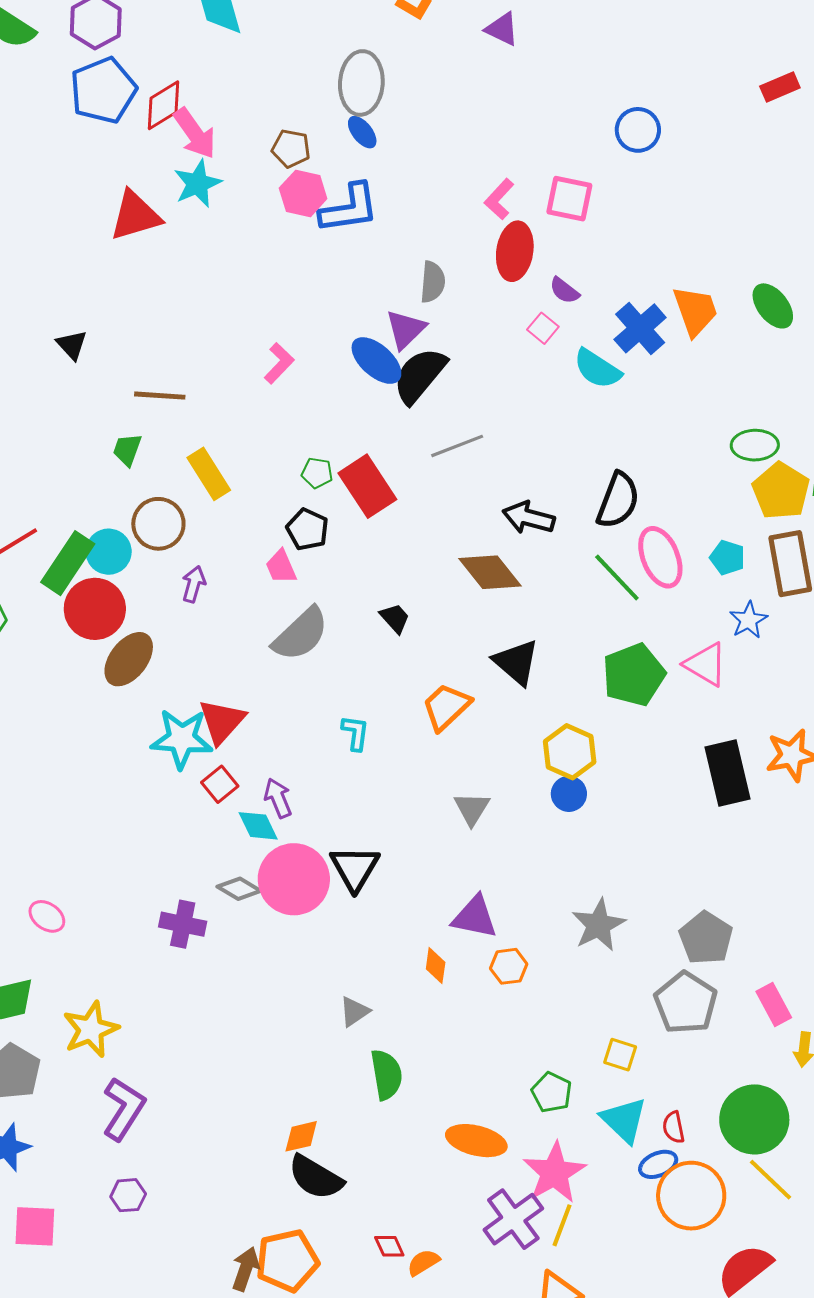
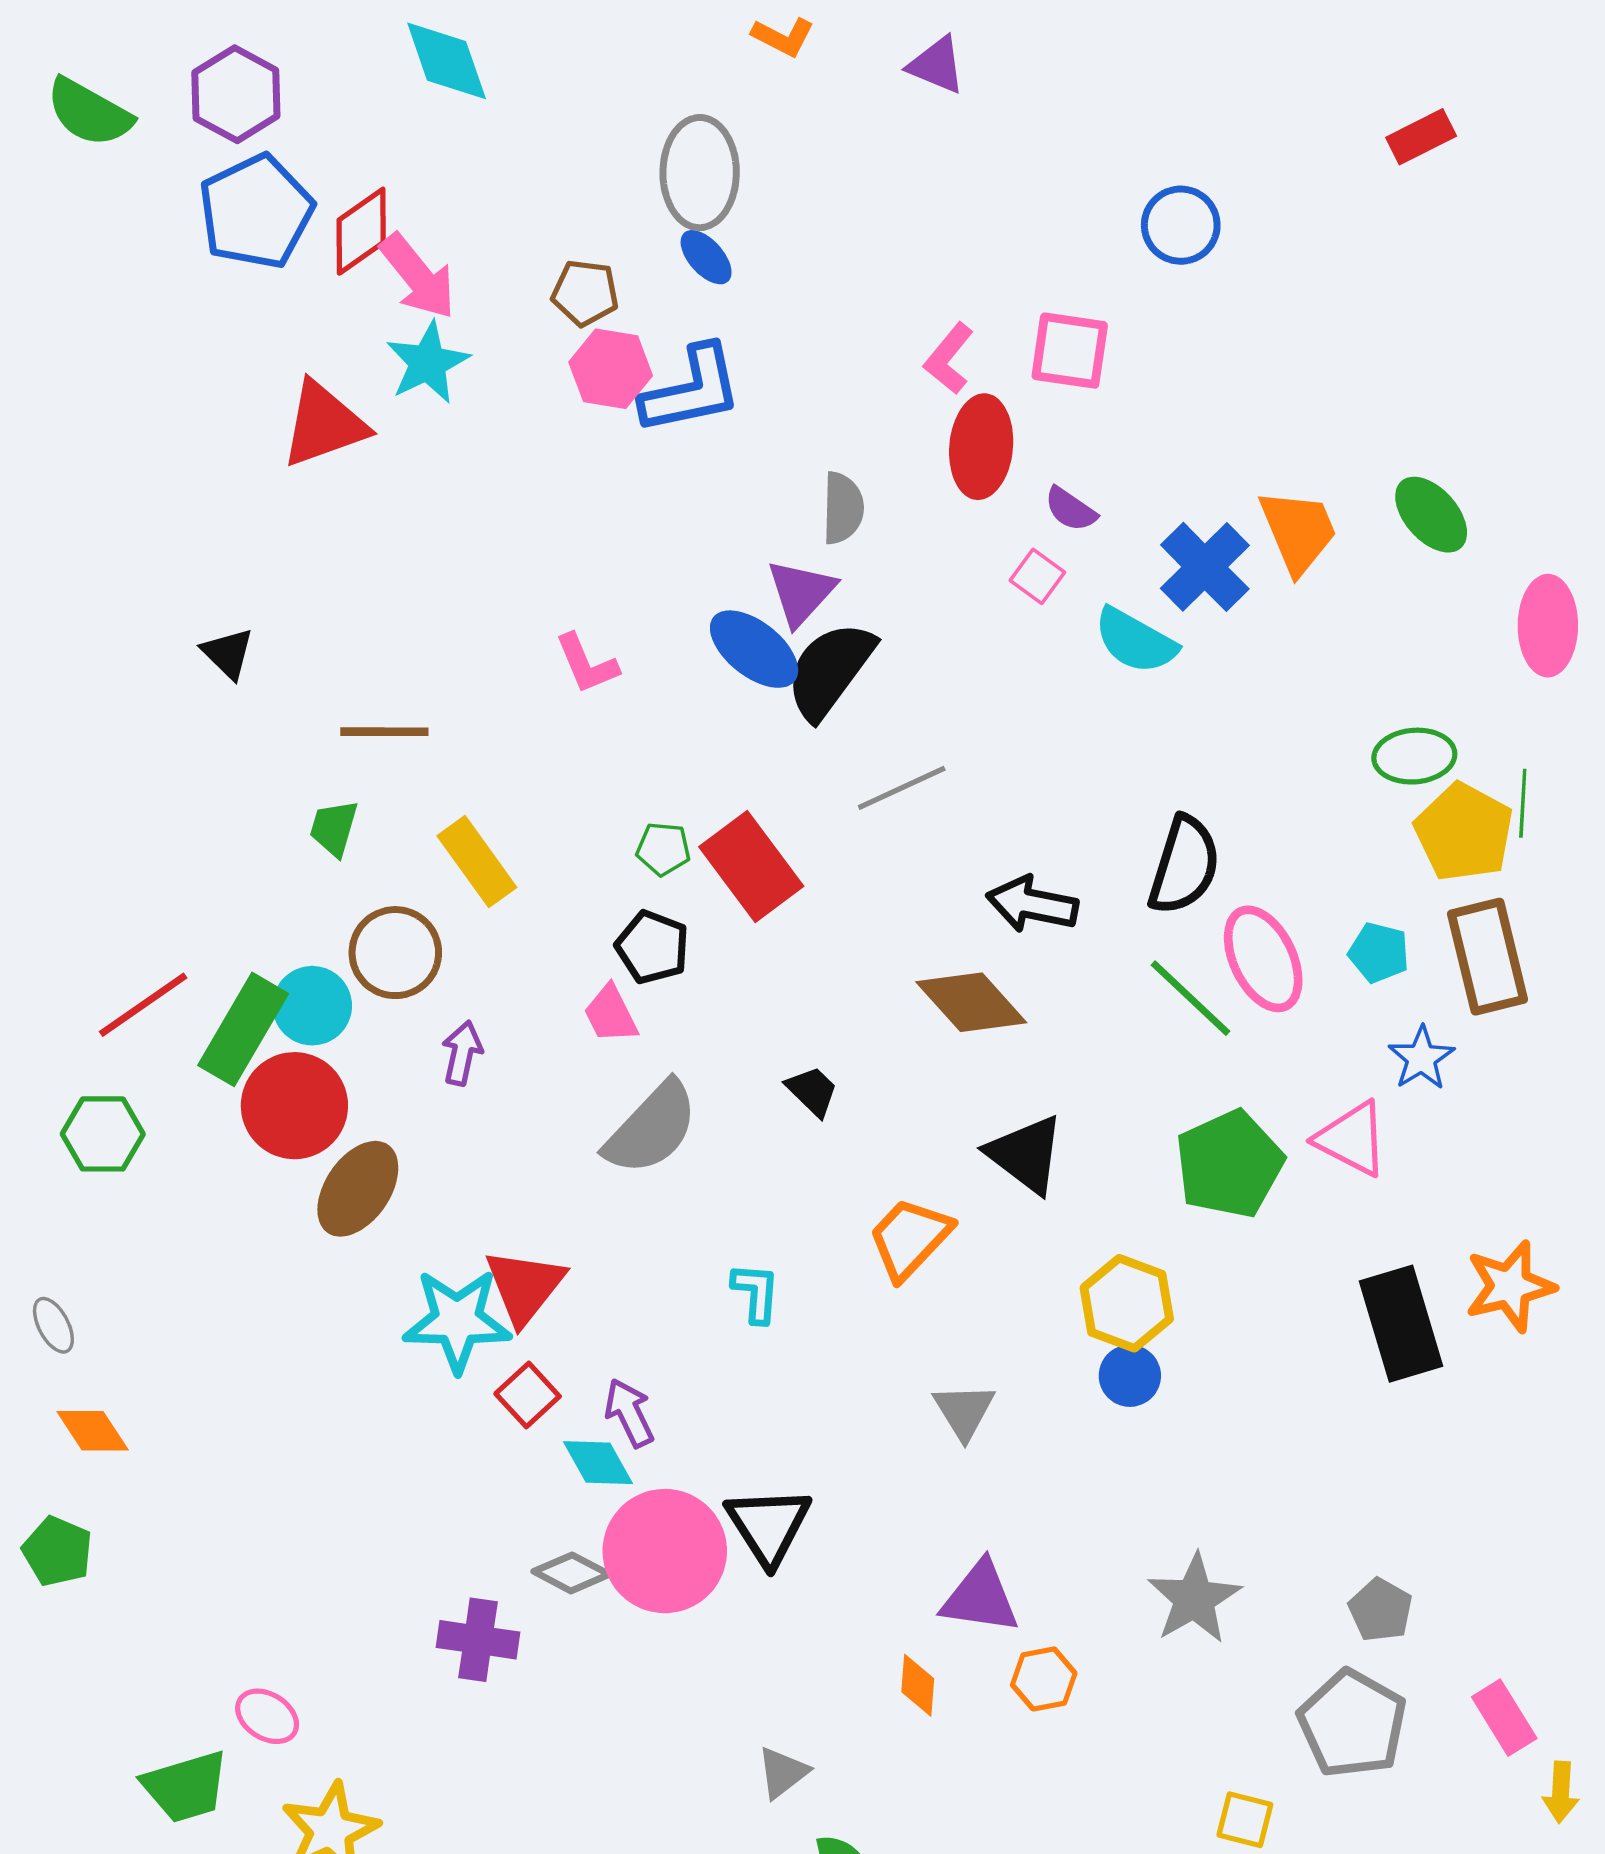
pink L-shape: (279, 363) -> (587, 664), turned 117
pink ellipse: (47, 916) -> (267, 1716), moved
gray pentagon: (706, 938) -> (1381, 1610), size x0.7

